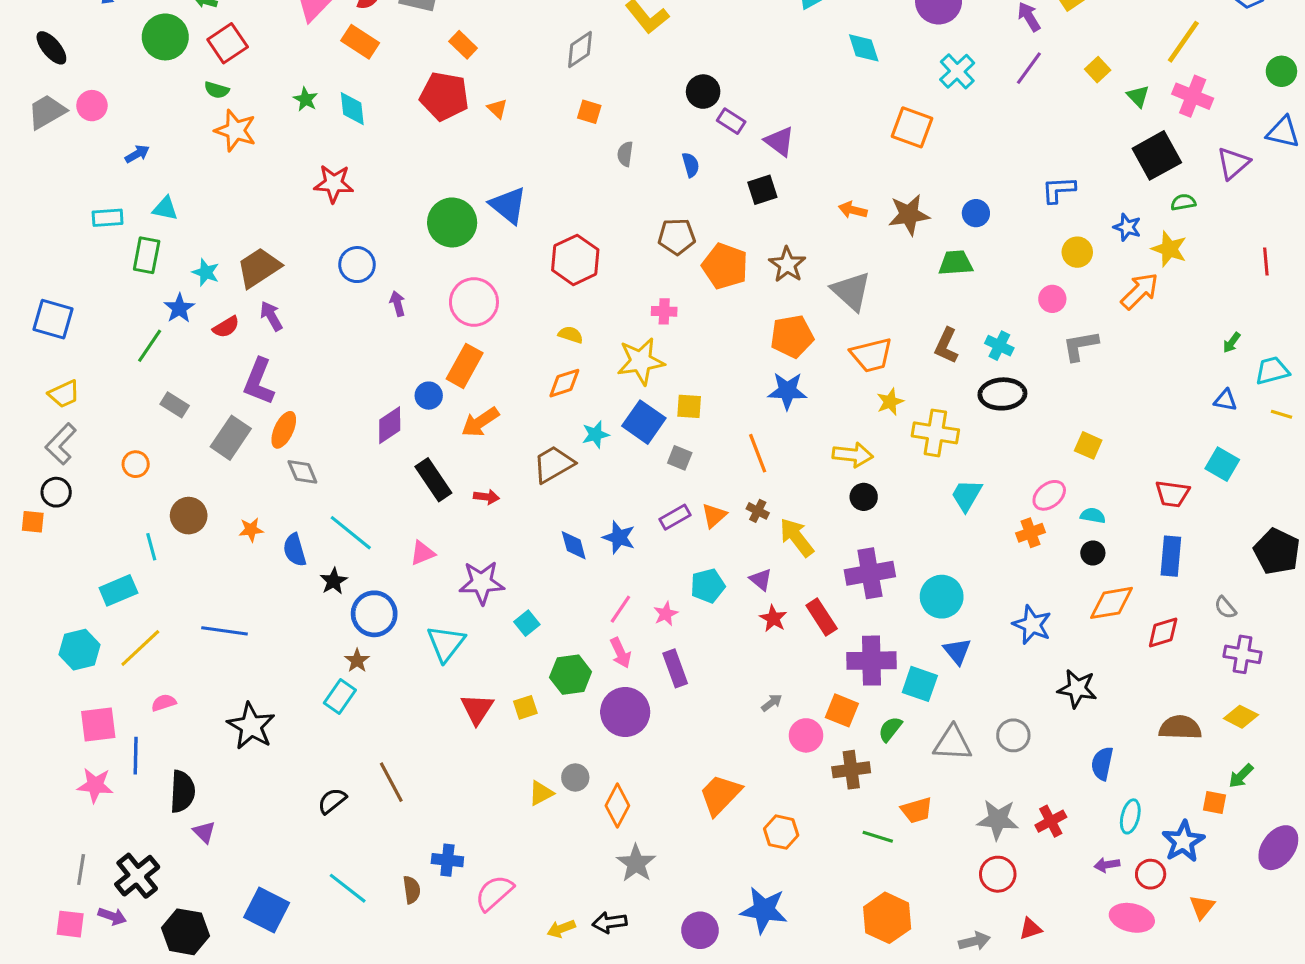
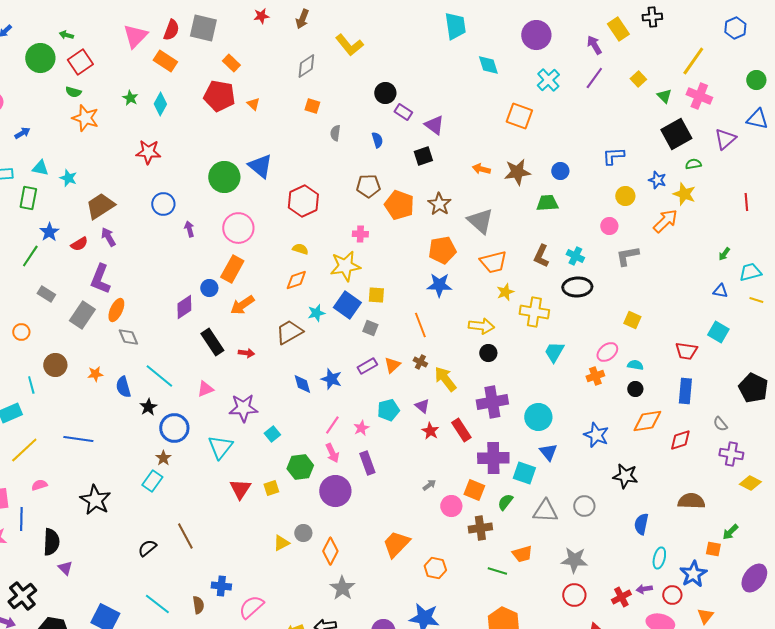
cyan diamond: (352, 109) -> (160, 104), turned 35
cyan star: (206, 272) -> (68, 178), moved
yellow diamond: (1241, 717) -> (750, 483), moved
red cross: (1051, 821) -> (621, 597), moved

